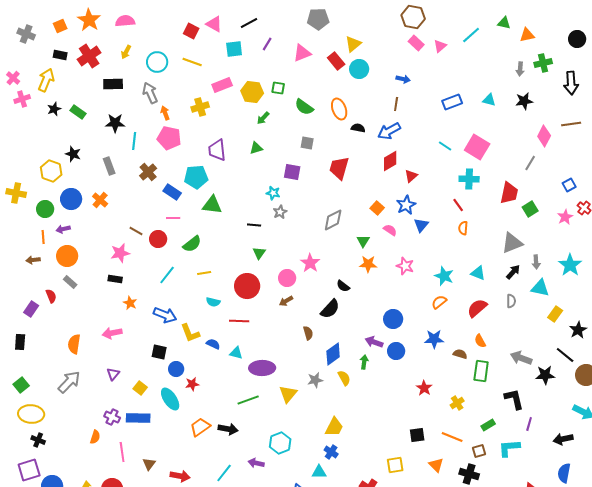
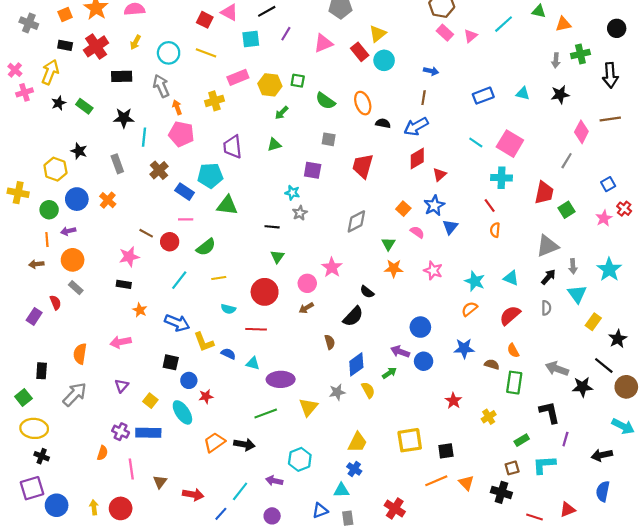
cyan triangle: (540, 288) -> (577, 294), turned 42
black rectangle: (20, 342) -> (42, 371), moved
green arrow: (364, 362) -> (389, 373), turned 48
orange line: (452, 437) -> (436, 481), moved, turned -45
yellow square: (395, 465) -> (410, 440), moved, size x1.4

